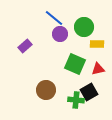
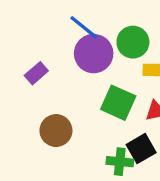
purple circle: (60, 34) -> (94, 54), size x1.5
brown circle: (46, 90) -> (56, 131), moved

